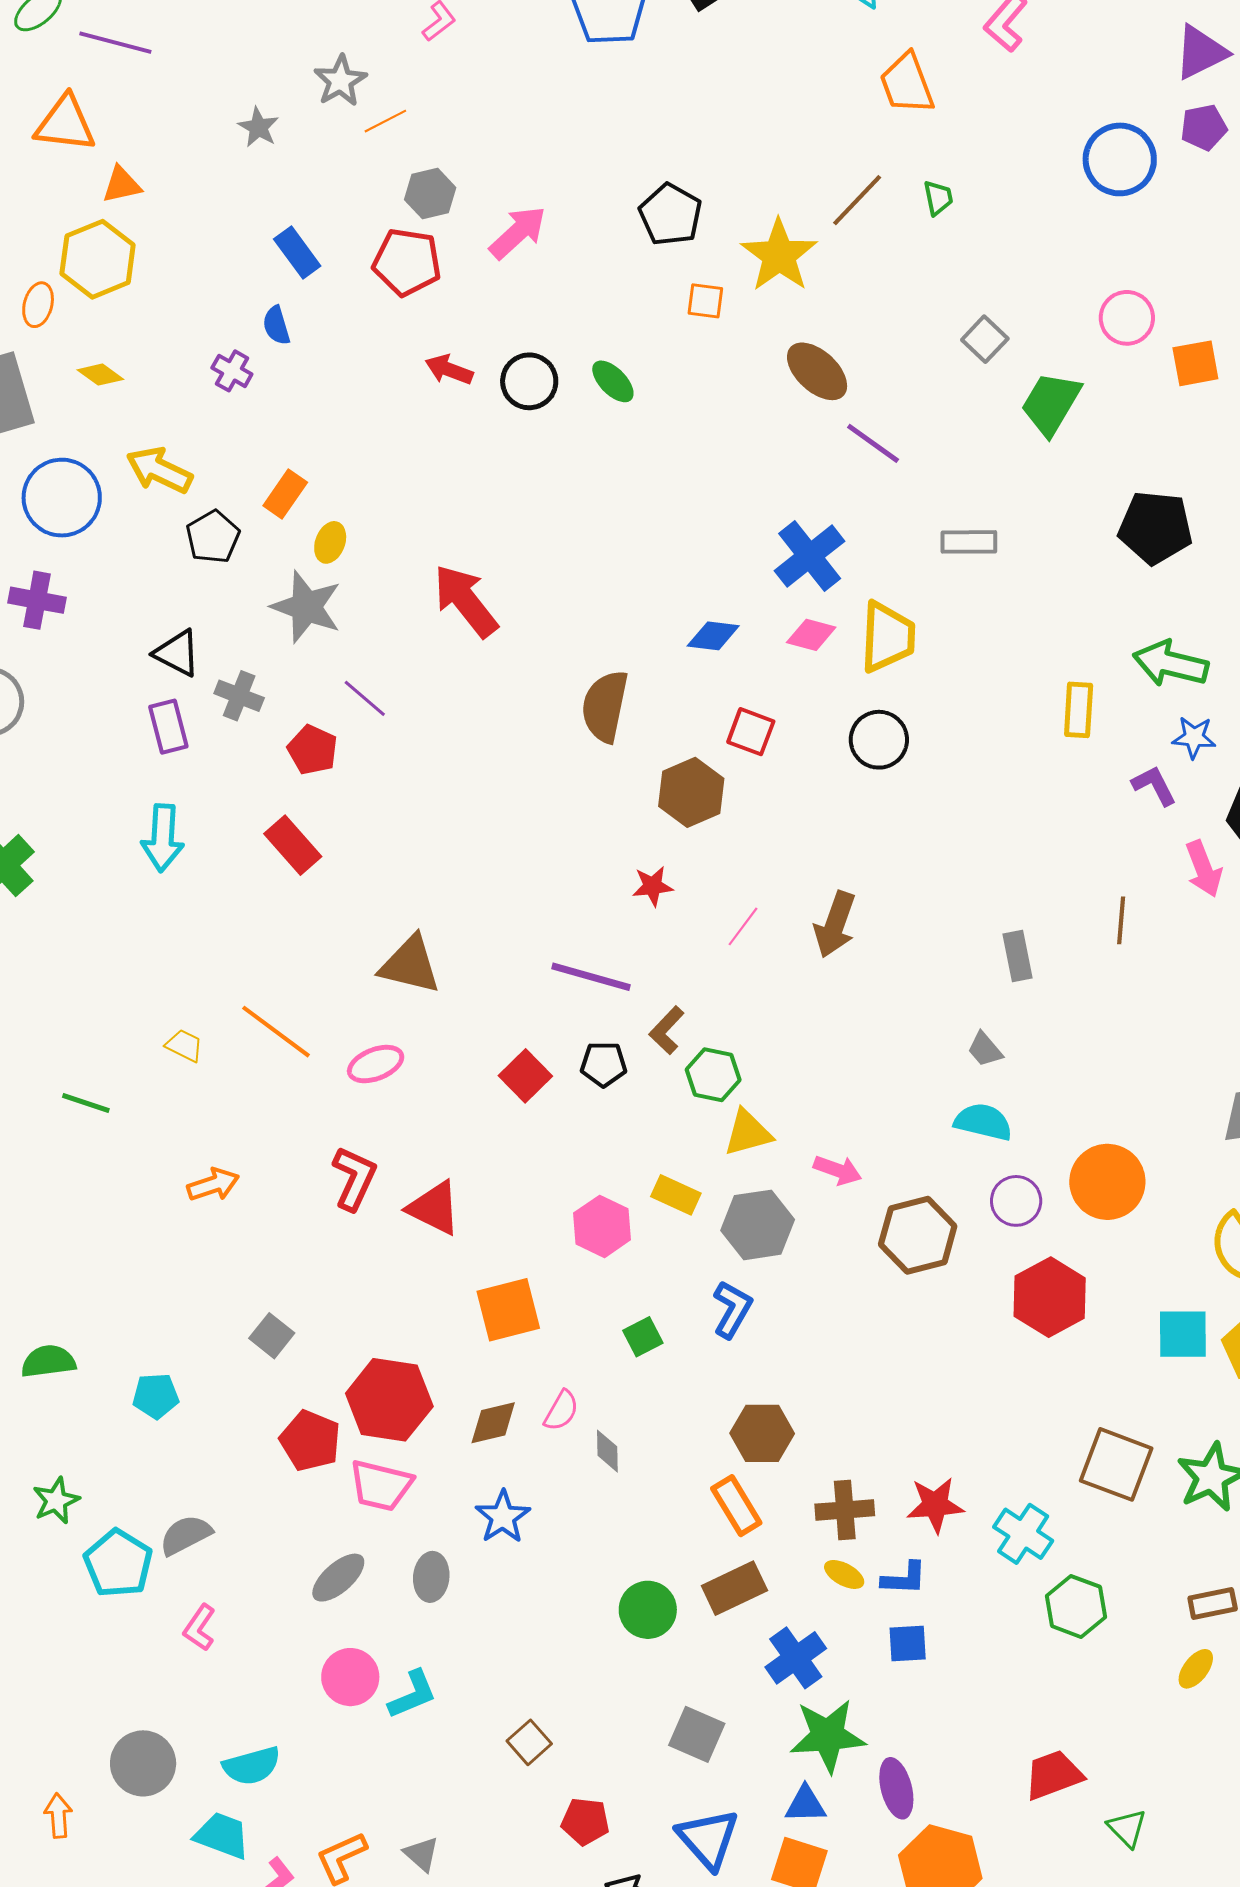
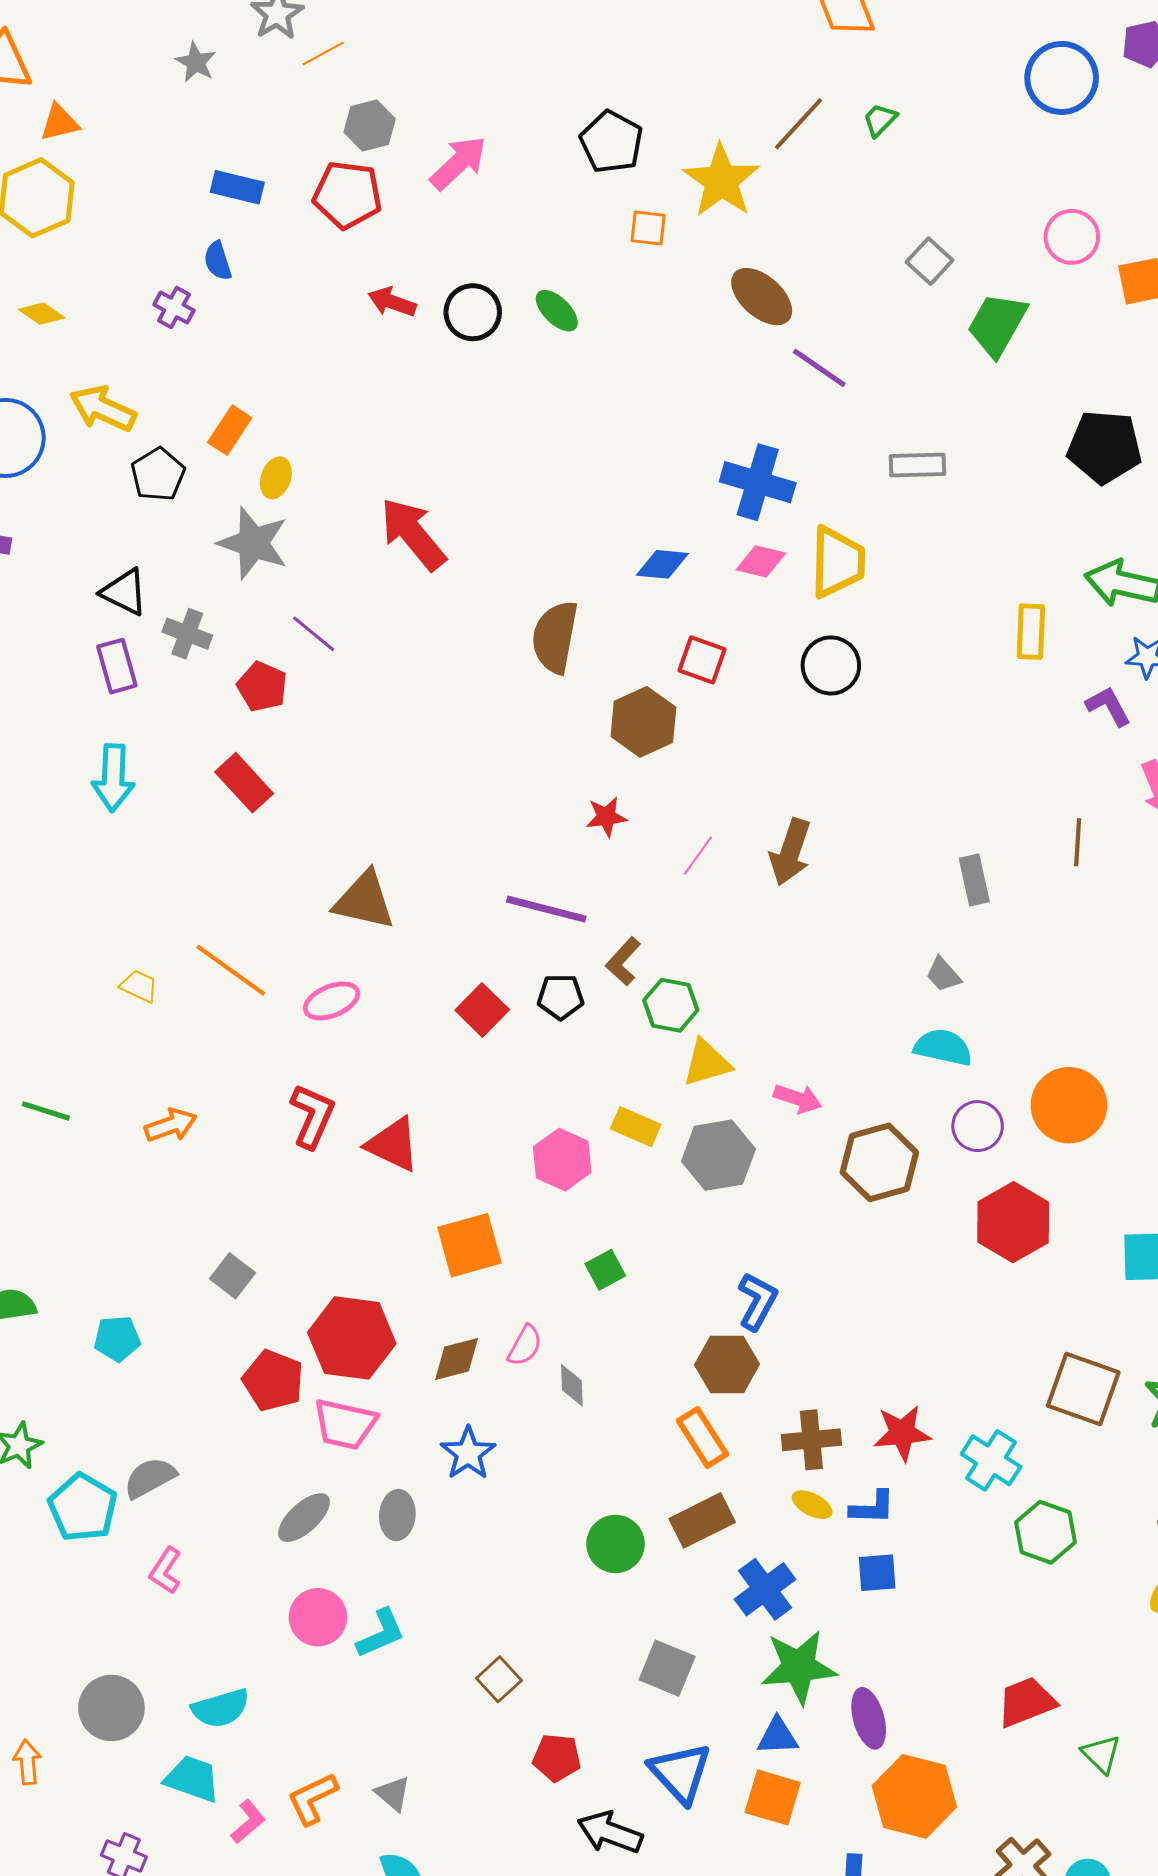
green trapezoid: (938, 198) -> (880, 120), turned -123
blue rectangle: (297, 253) -> (237, 187), turned -39
blue cross: (810, 556) -> (758, 482), turned -34
green line: (86, 1103) -> (46, 1111), moved
blue L-shape: (732, 1309) -> (757, 1301), moved

